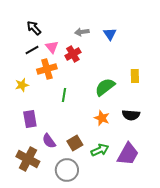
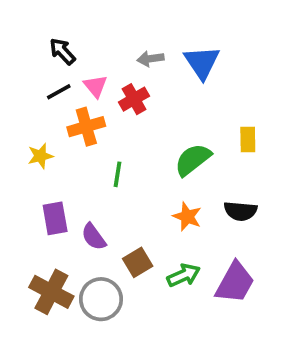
blue triangle: (110, 34) -> (202, 62), size x1.5
purple semicircle: (49, 141) -> (94, 237), moved
gray circle: (67, 170) -> (101, 299), moved

